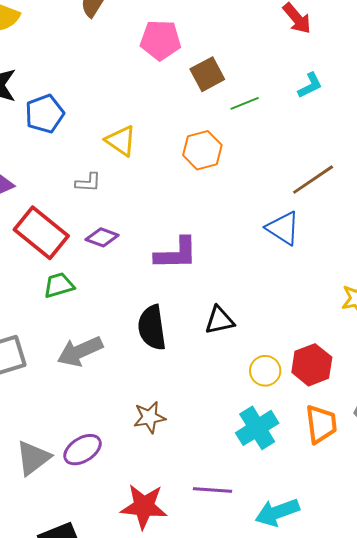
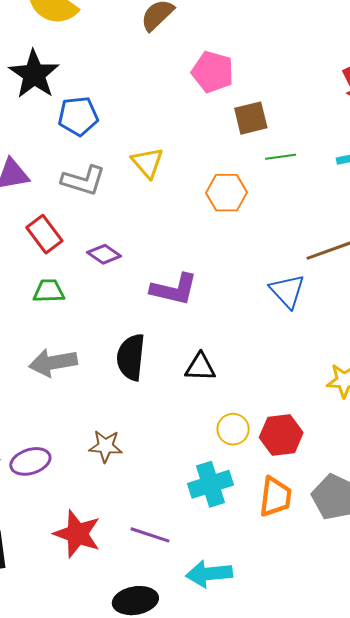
gray L-shape: (88, 183) -> (83, 180), moved, size x1.6
red rectangle: (41, 233) -> (44, 234), size x0.7

